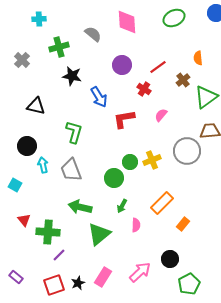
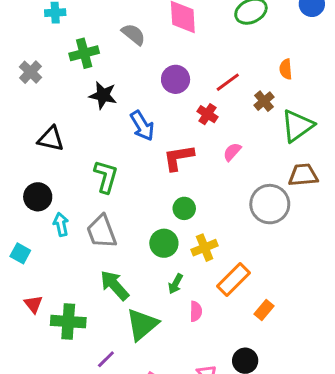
yellow cross: (152, 160) -> (205, 248), moved
green circle: (130, 162) -> (184, 208), moved
green arrow: (80, 207) -> (115, 285), turned 35
purple line: (59, 255) -> (106, 359), moved

